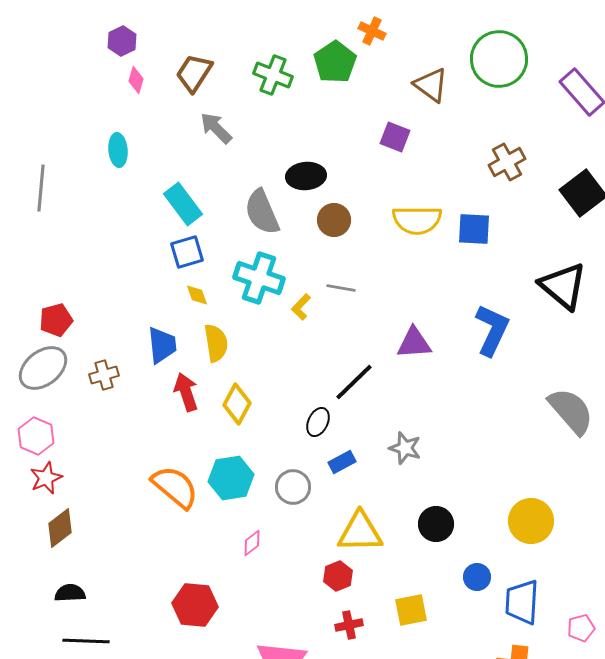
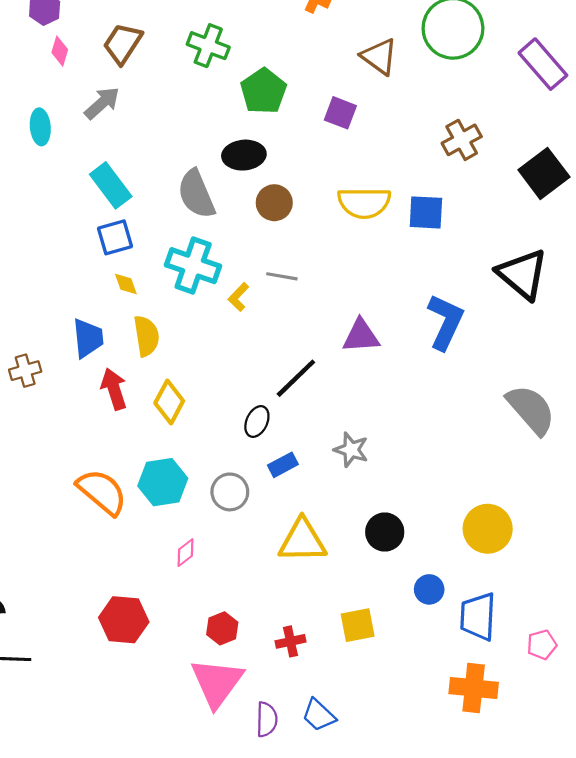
green pentagon: (335, 62) -> (263, 91), moved
gray arrow: (216, 128) -> (102, 103), moved, turned 93
red hexagon: (338, 576) -> (222, 628), moved

